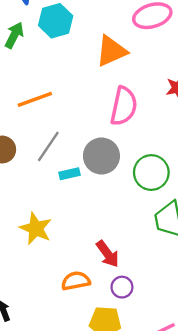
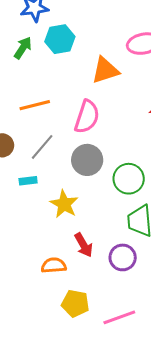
pink semicircle: (124, 106) -> (87, 117), moved
cyan rectangle: (69, 174) -> (28, 181), moved
yellow star: (36, 229) -> (64, 204), moved
purple circle: (122, 287) -> (123, 257), moved, size x1.4

